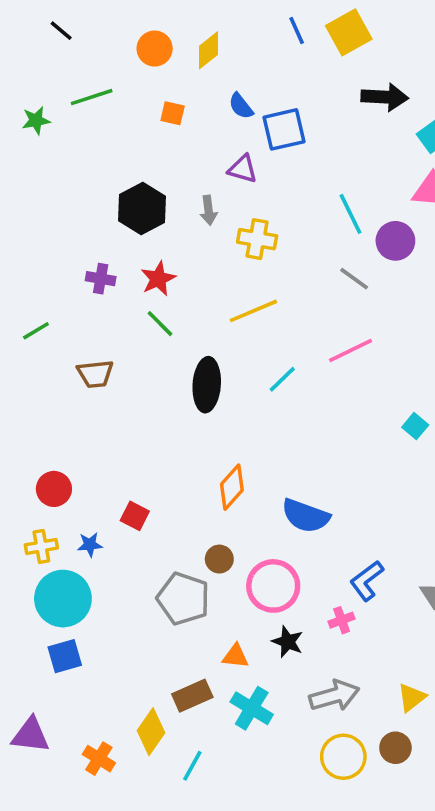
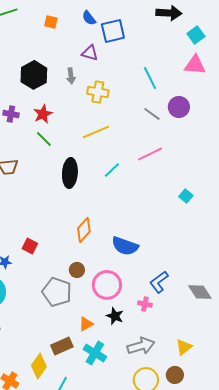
purple circle: (395, 241) -> (179, 107), moved
pink cross: (342, 620) -> (145, 304), turned 32
orange triangle: (235, 656) -> (86, 324), turned -35

